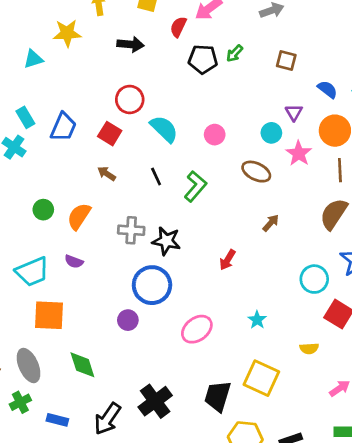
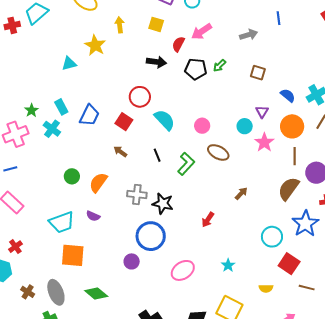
yellow star: (67, 33) -> (95, 45), turned 30
black arrow: (131, 44) -> (156, 62), moved
brown ellipse: (256, 172) -> (218, 152), moved
green diamond: (82, 365) -> (96, 293), turned -35

